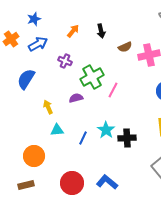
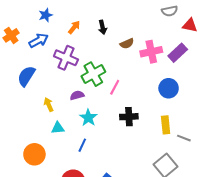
blue star: (34, 19) -> (46, 15), moved
purple cross: (65, 61) -> (66, 58), size x1.6
cyan star: (106, 130) -> (88, 118), moved
blue line: (83, 138) -> (82, 145), moved
black cross: (127, 138) -> (129, 117), moved

